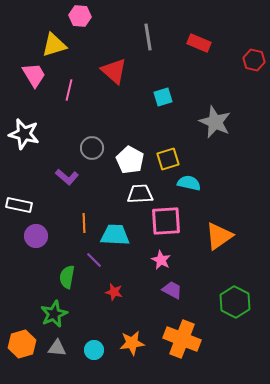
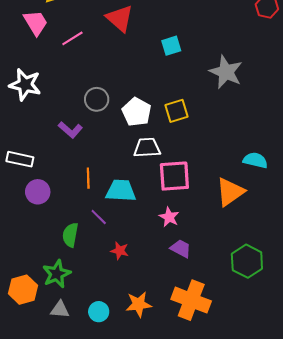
pink line: (69, 90) -> (72, 38), turned 45
cyan semicircle: (189, 183) -> (255, 160), moved
orange hexagon: (22, 344) -> (23, 290), moved

